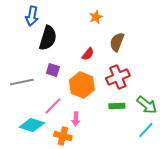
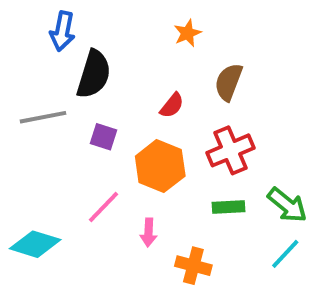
gray line: (22, 82) -> (43, 117), moved
cyan diamond: (32, 125) -> (35, 244), moved
orange cross: (63, 136) -> (193, 266), moved

